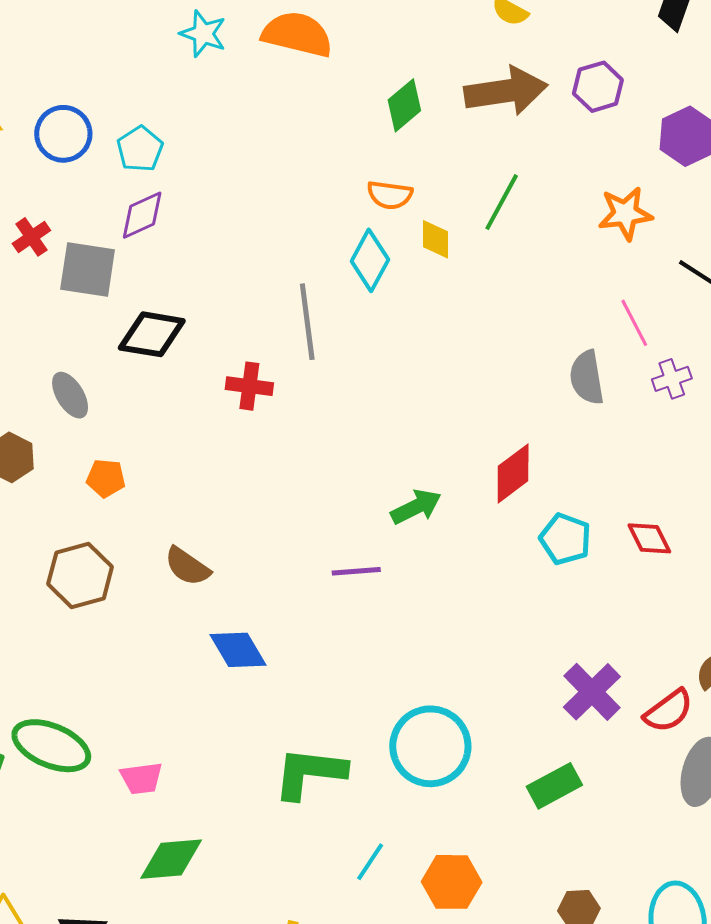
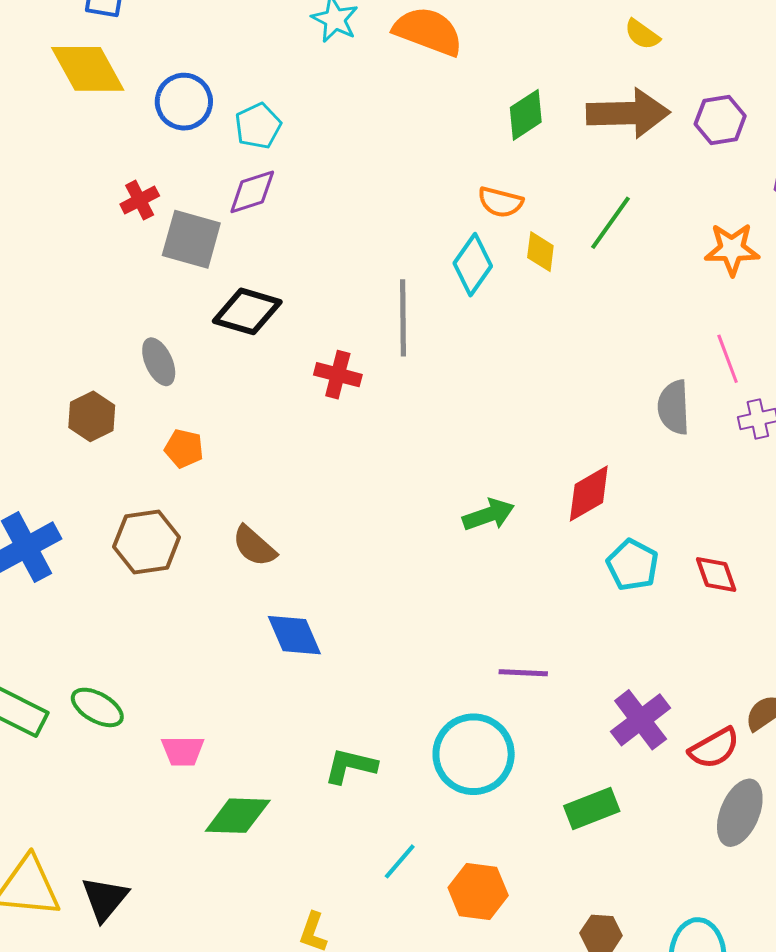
purple line: (356, 571) -> (523, 673), moved
green ellipse: (51, 746) -> (97, 707), size x0.7
green L-shape: (310, 773) -> (350, 766), size x0.7
green diamond: (171, 859) -> (238, 816), moved

